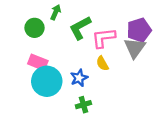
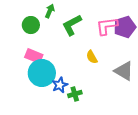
pink L-shape: (104, 38) -> (107, 26), moved
gray triangle: (135, 48) -> (124, 71), moved, turned -35
blue star: (79, 78) -> (60, 85), moved

